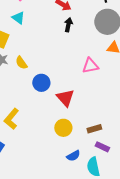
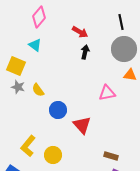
yellow circle: (63, 128) -> (53, 155), moved
brown rectangle: (94, 129) -> (111, 156), turned 32

